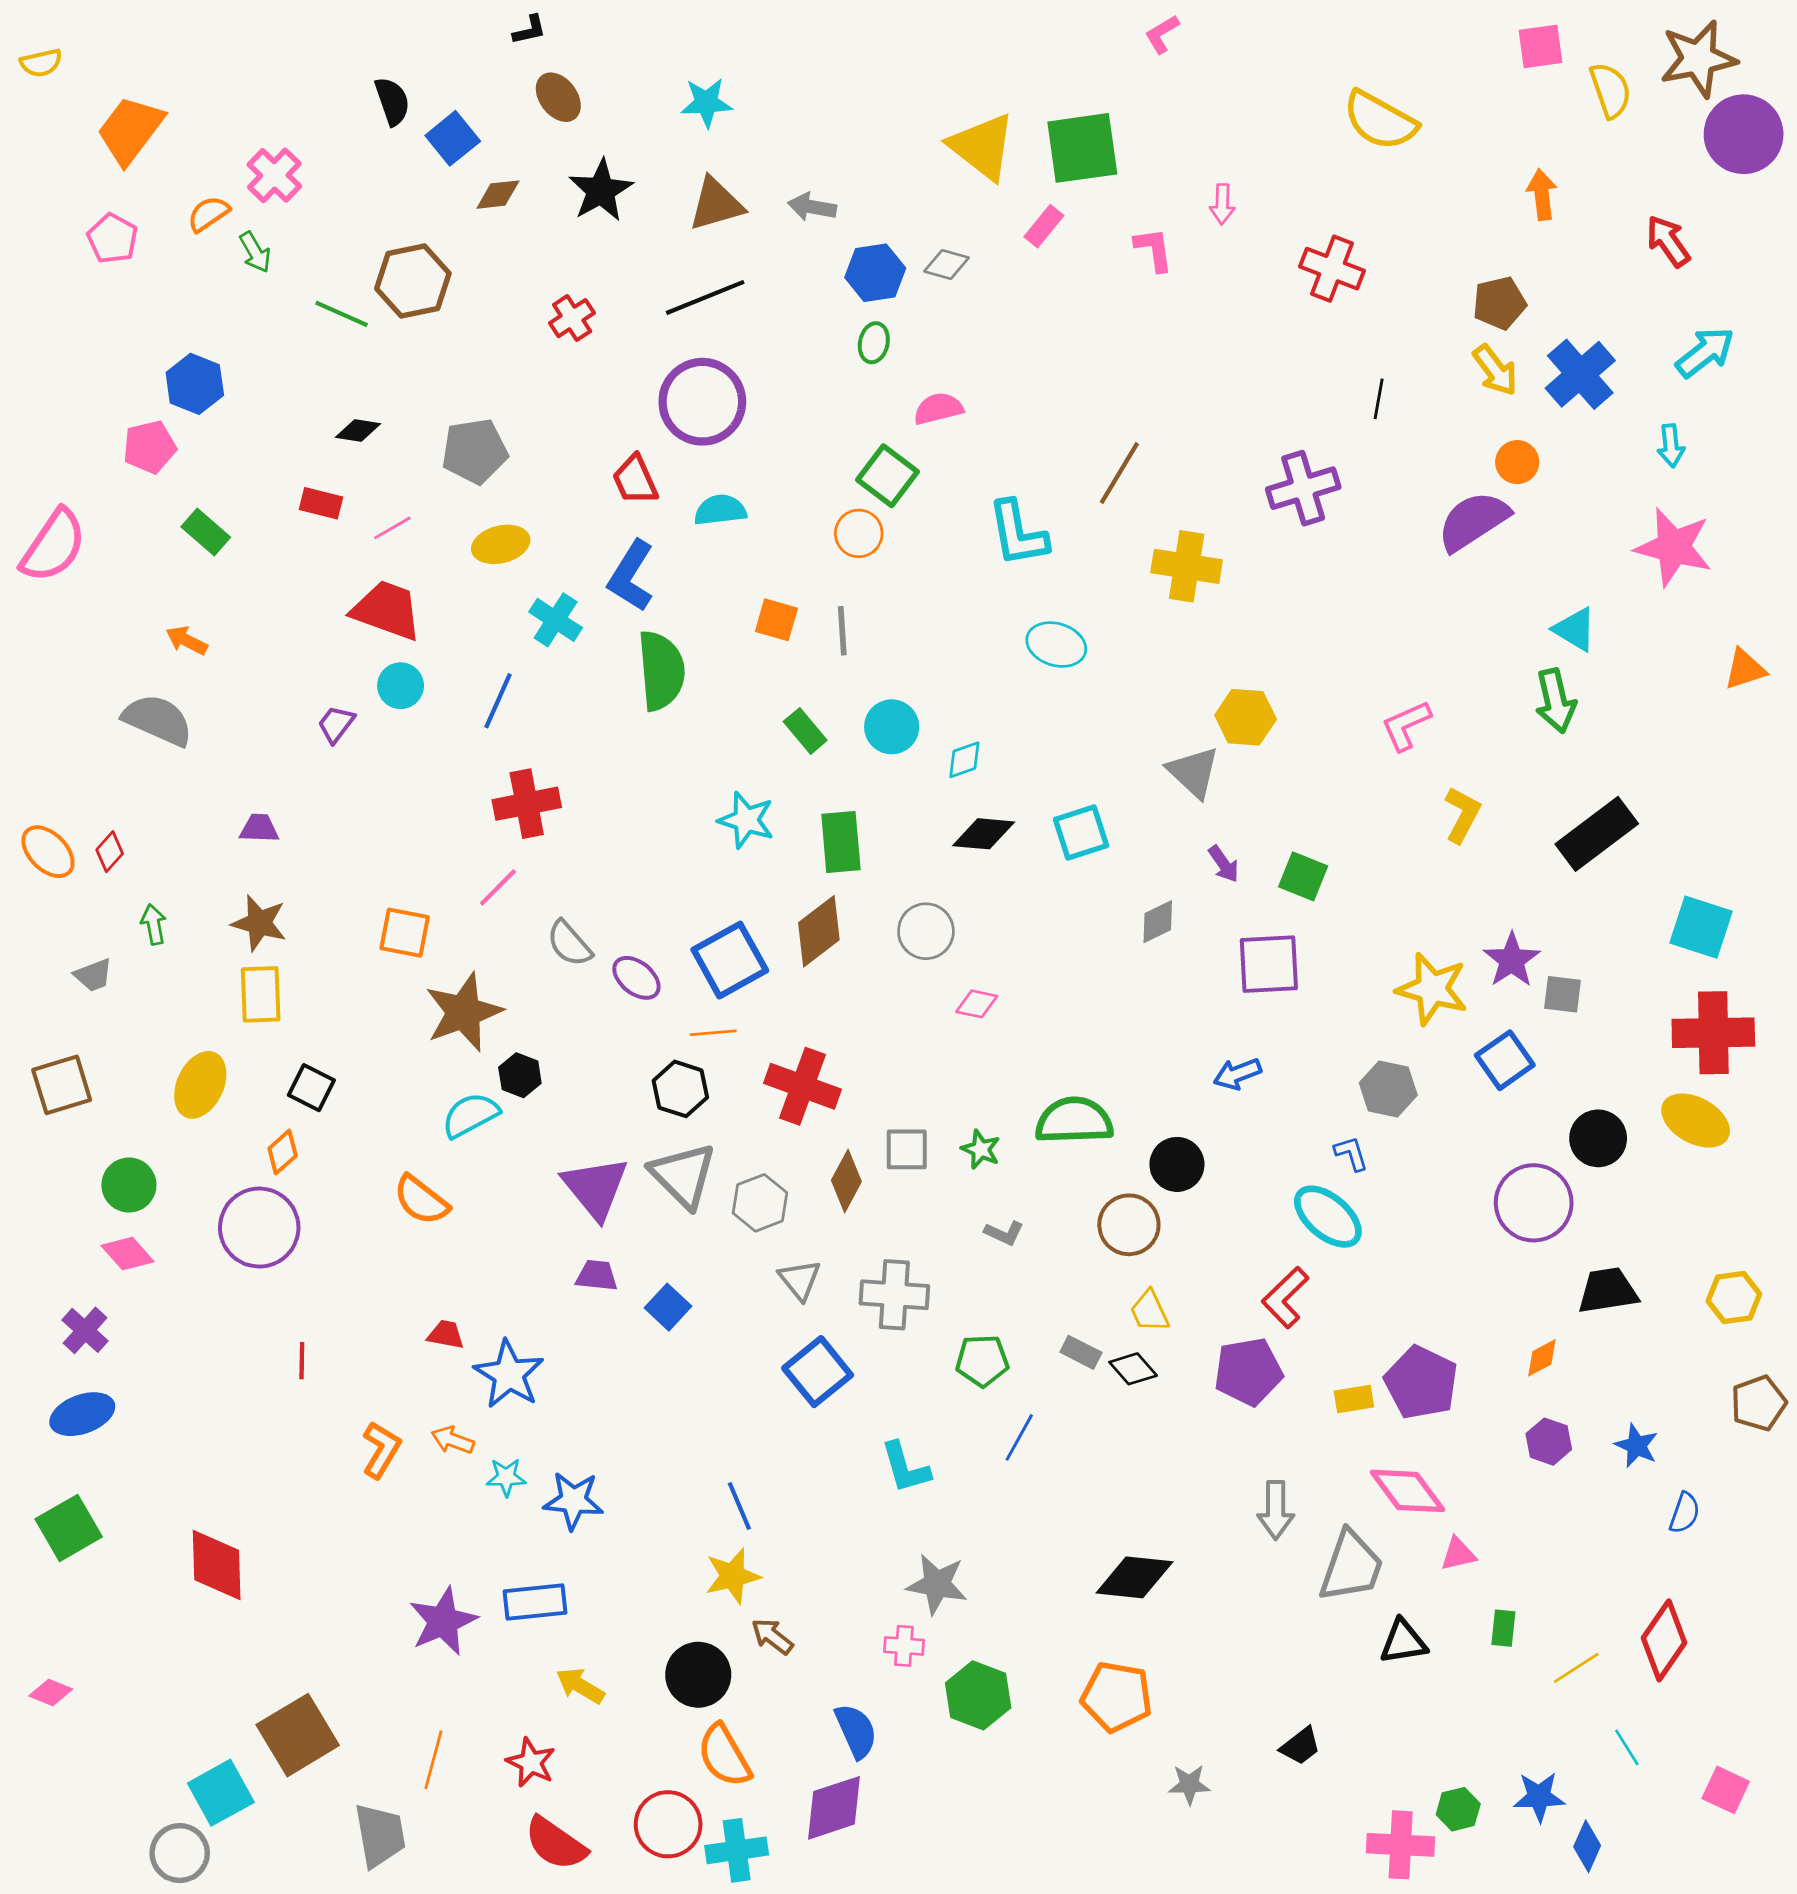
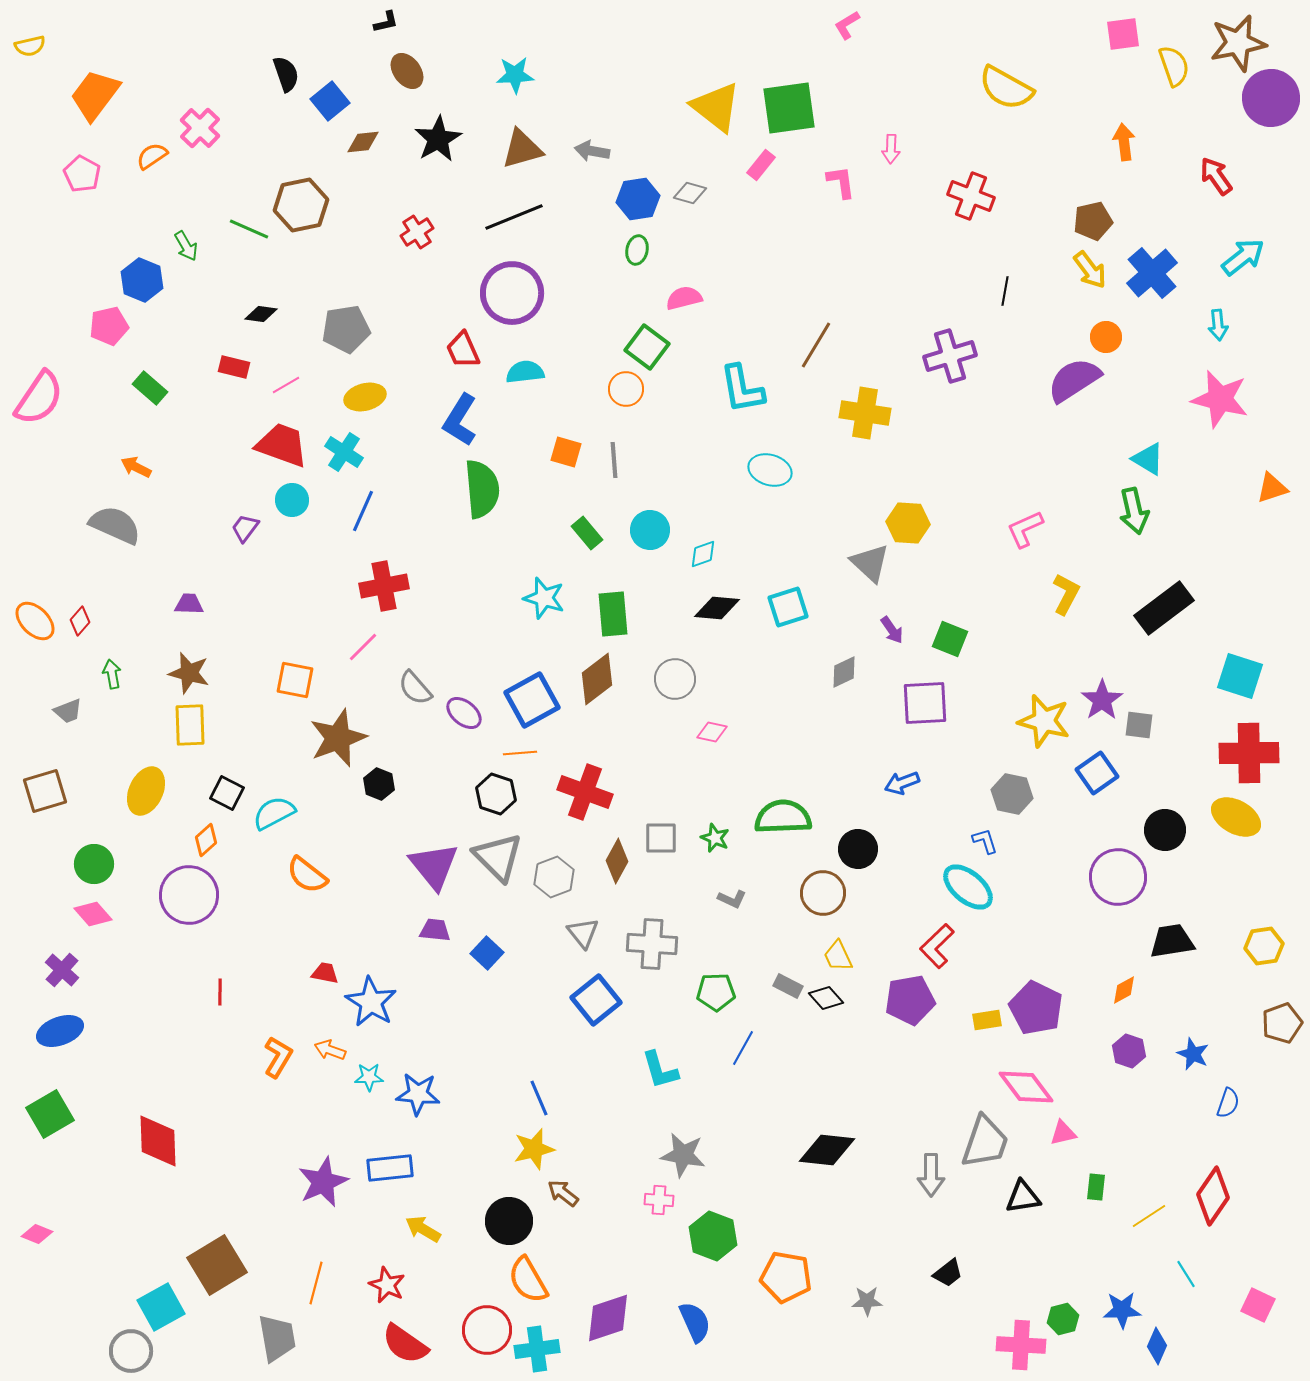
green arrow: (255, 252) -> (186, 246), moved
cyan cross: (556, 620) -> (344, 452), moved
cyan semicircle: (470, 1115) -> (274, 813), moved
gray arrow: (1276, 1510) -> (931, 1175), moved
orange pentagon: (1117, 1697) -> (786, 1277), moved
blue semicircle: (856, 1731) -> (695, 1322), moved

